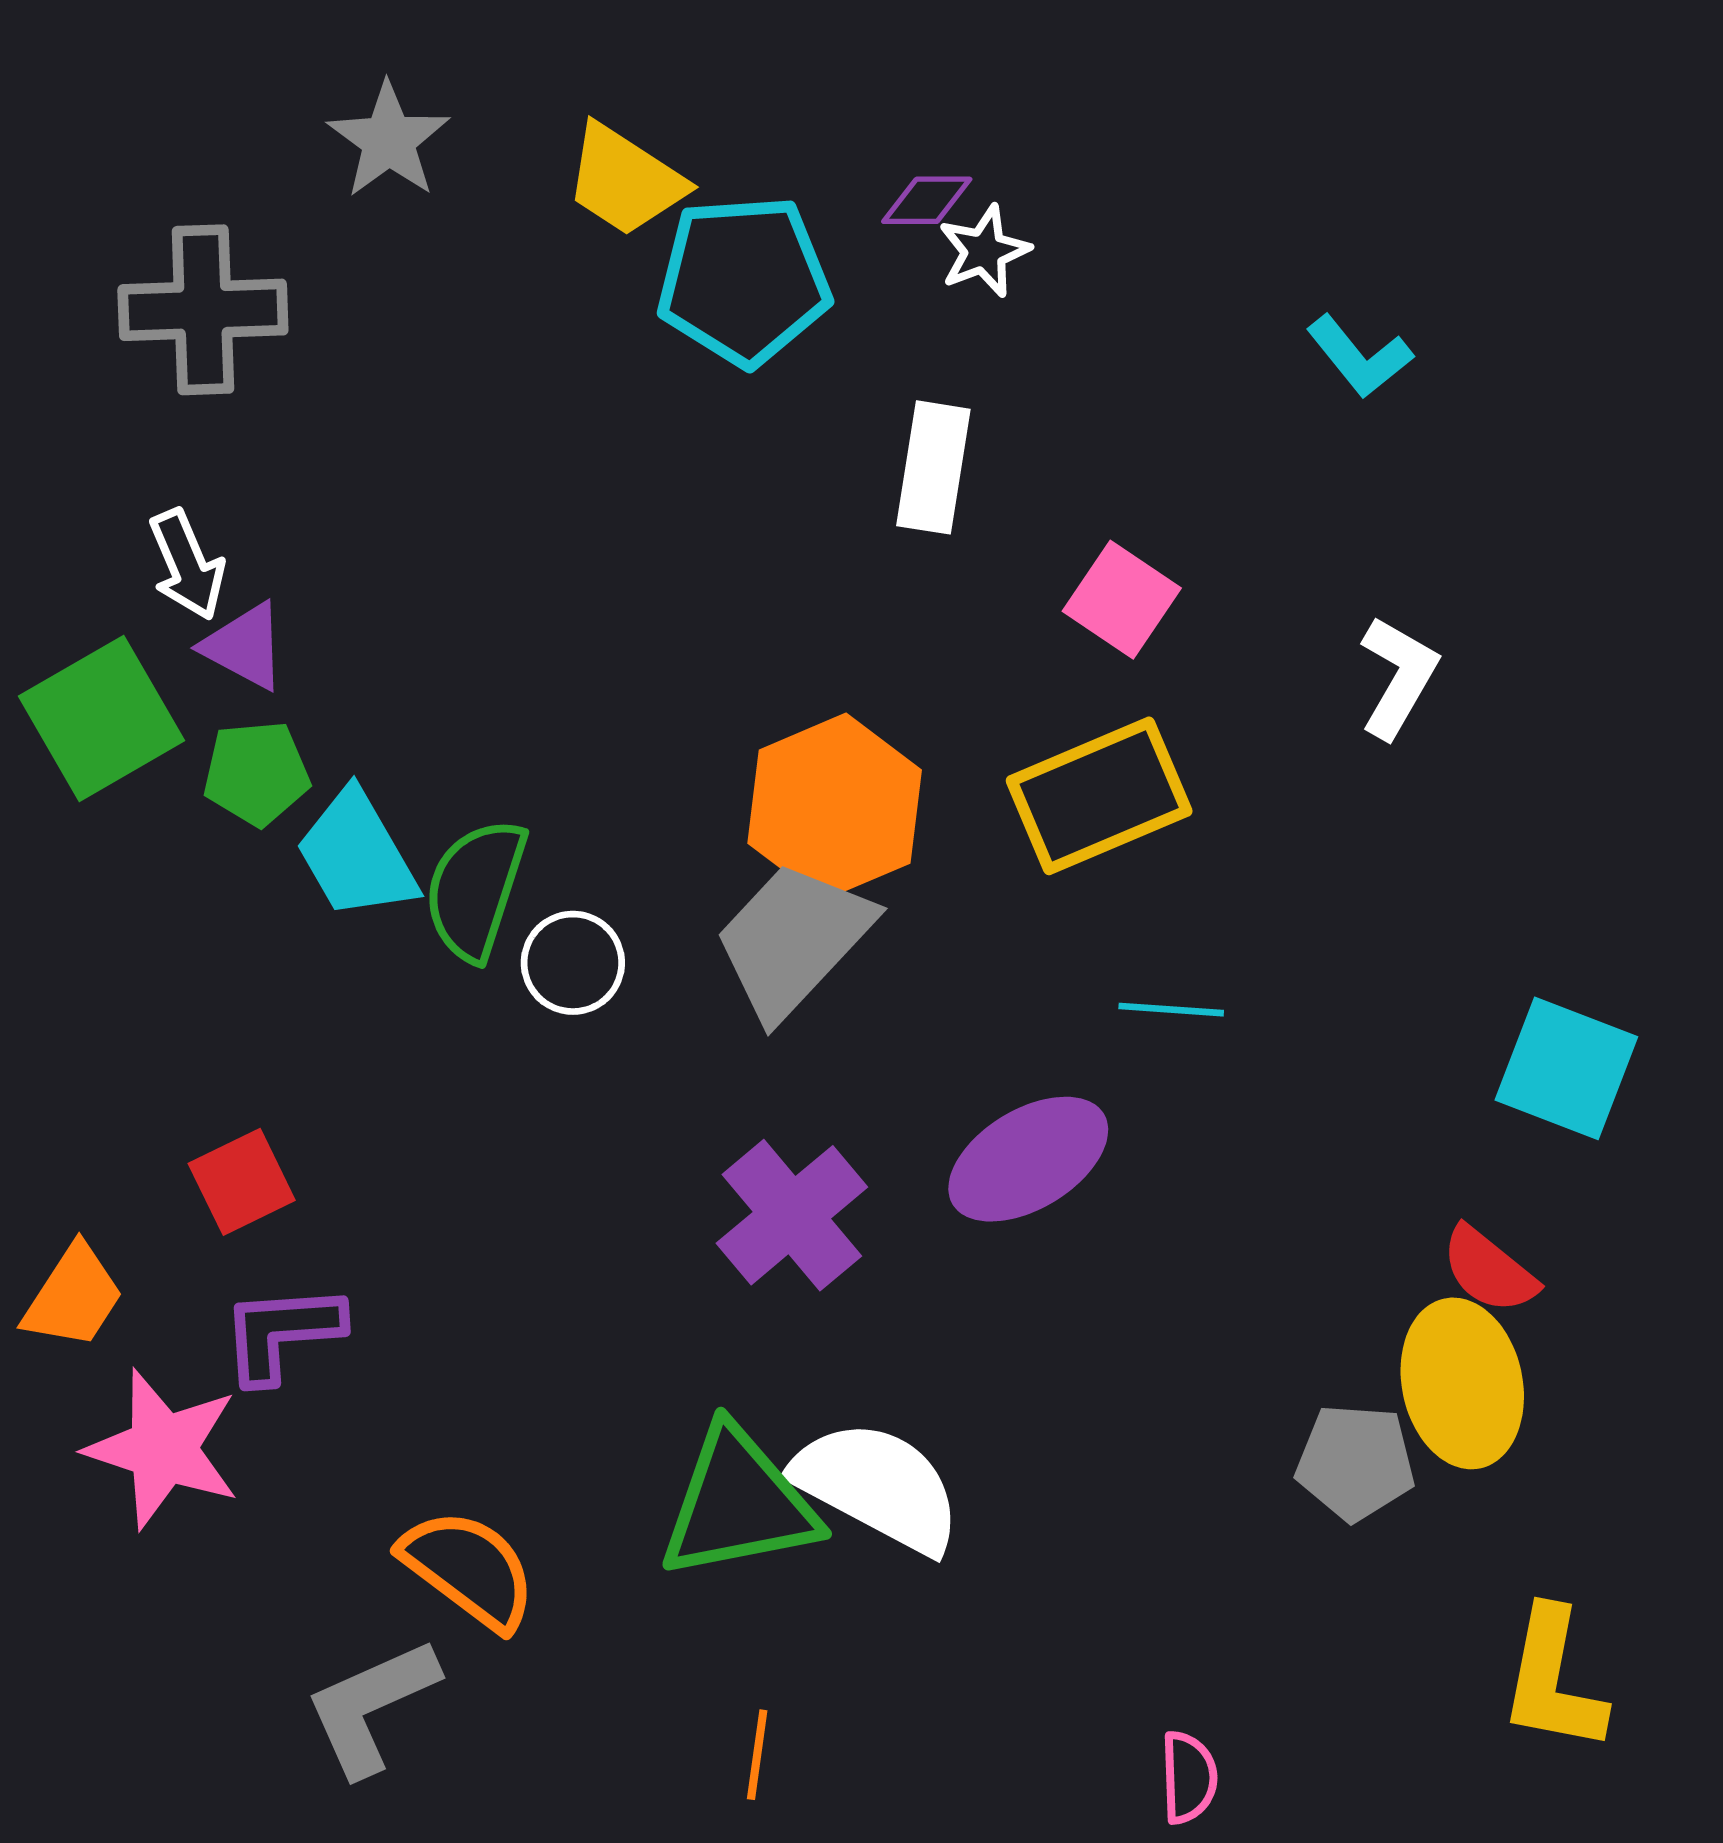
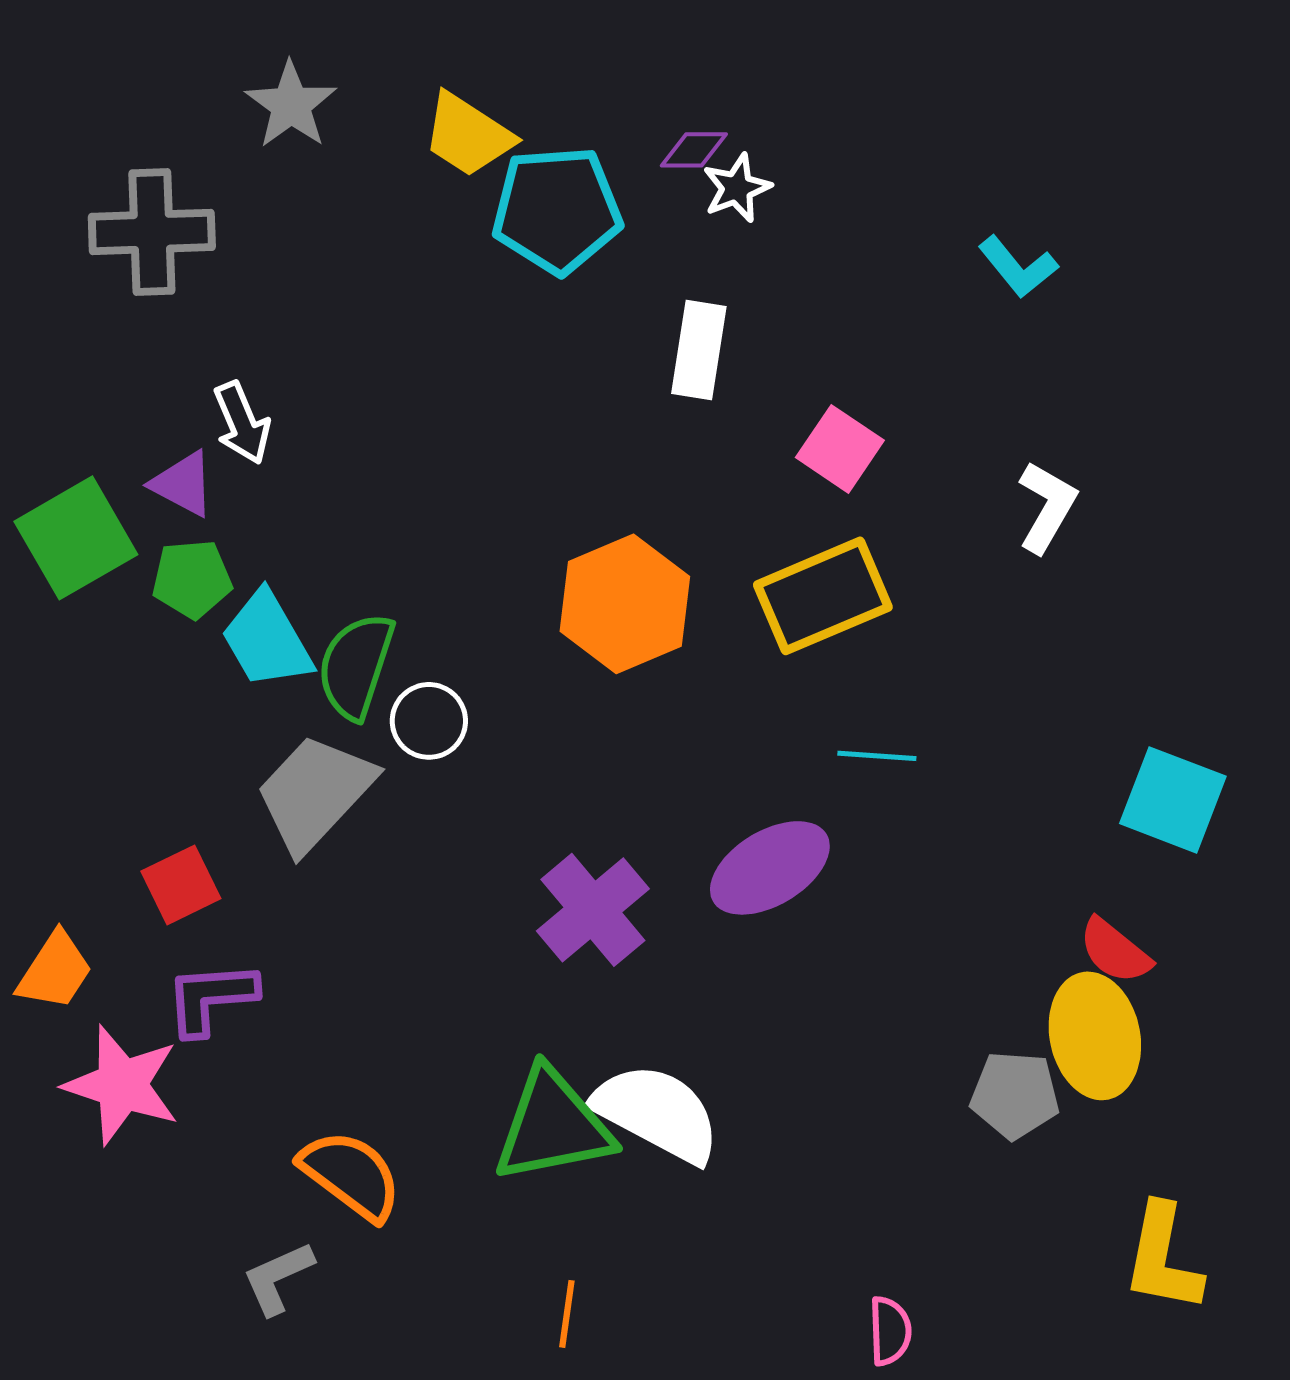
white arrow: (187, 565) -> (242, 423), moved
gray trapezoid: (793, 940) -> (315, 793), moved
gray L-shape: (371, 1707) -> (278, 1278), size x0.7

